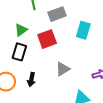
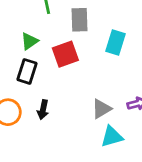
gray rectangle: (57, 14) -> (80, 20), turned -72
gray triangle: (63, 69) -> (101, 109), moved

